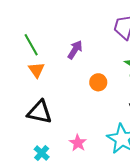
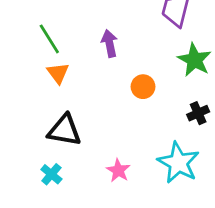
purple arrow: (75, 50) -> (110, 43), turned -42
cyan cross: (42, 153) -> (51, 174), moved

